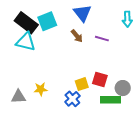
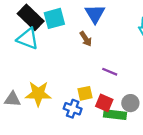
purple line: (102, 39) -> (110, 72), moved
red square: (100, 79) -> (104, 103), moved
yellow star: (41, 89) -> (38, 94), size x1.6
blue cross: (72, 99) -> (73, 109), turned -35

